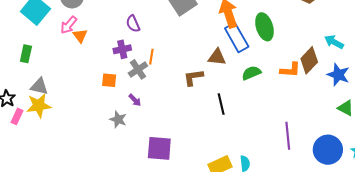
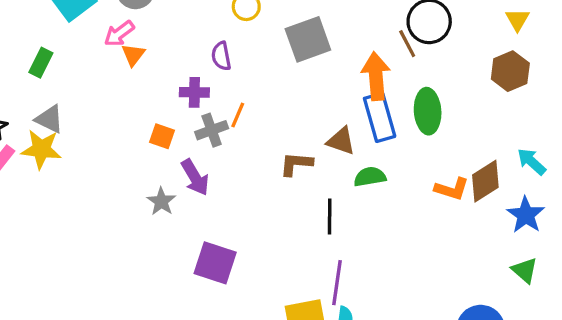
green semicircle: (251, 73) -> (370, 177), moved
purple arrow: (135, 100) -> (195, 177), size x1.6
purple line: (288, 136) -> (337, 283), moved

